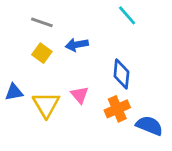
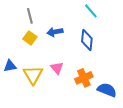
gray line: (42, 22) -> (30, 16), turned 56
blue diamond: (121, 74) -> (87, 40), moved

